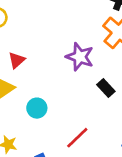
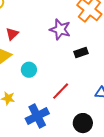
black rectangle: (106, 88) -> (81, 52), turned -64

